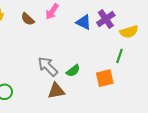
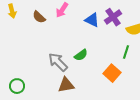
green semicircle: (73, 71) -> (81, 55), moved
orange square: (105, 78) -> (112, 73), turned -36

